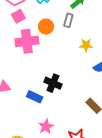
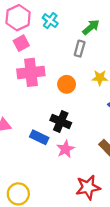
orange circle: (46, 27) -> (67, 84), moved
pink star: (46, 127) -> (65, 149), moved

